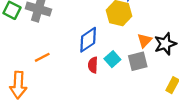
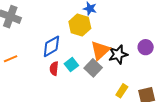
orange triangle: (145, 40) -> (100, 50), size x1.5
gray square: (138, 61) -> (93, 68), turned -36

